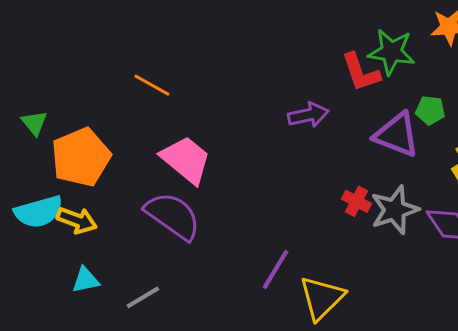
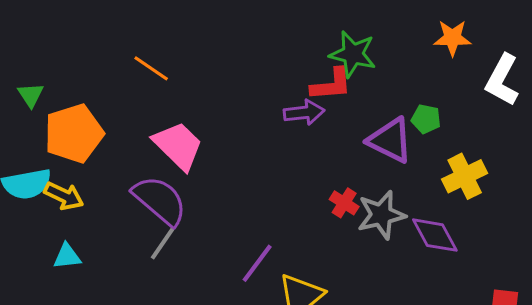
green star: (391, 52) -> (353, 54), moved
red L-shape: (361, 72) -> (331, 85), moved, turned -81
gray line: (143, 297) -> (162, 244), moved, turned -30

